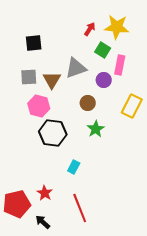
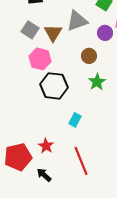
gray square: (29, 77) -> (30, 30), turned 36

